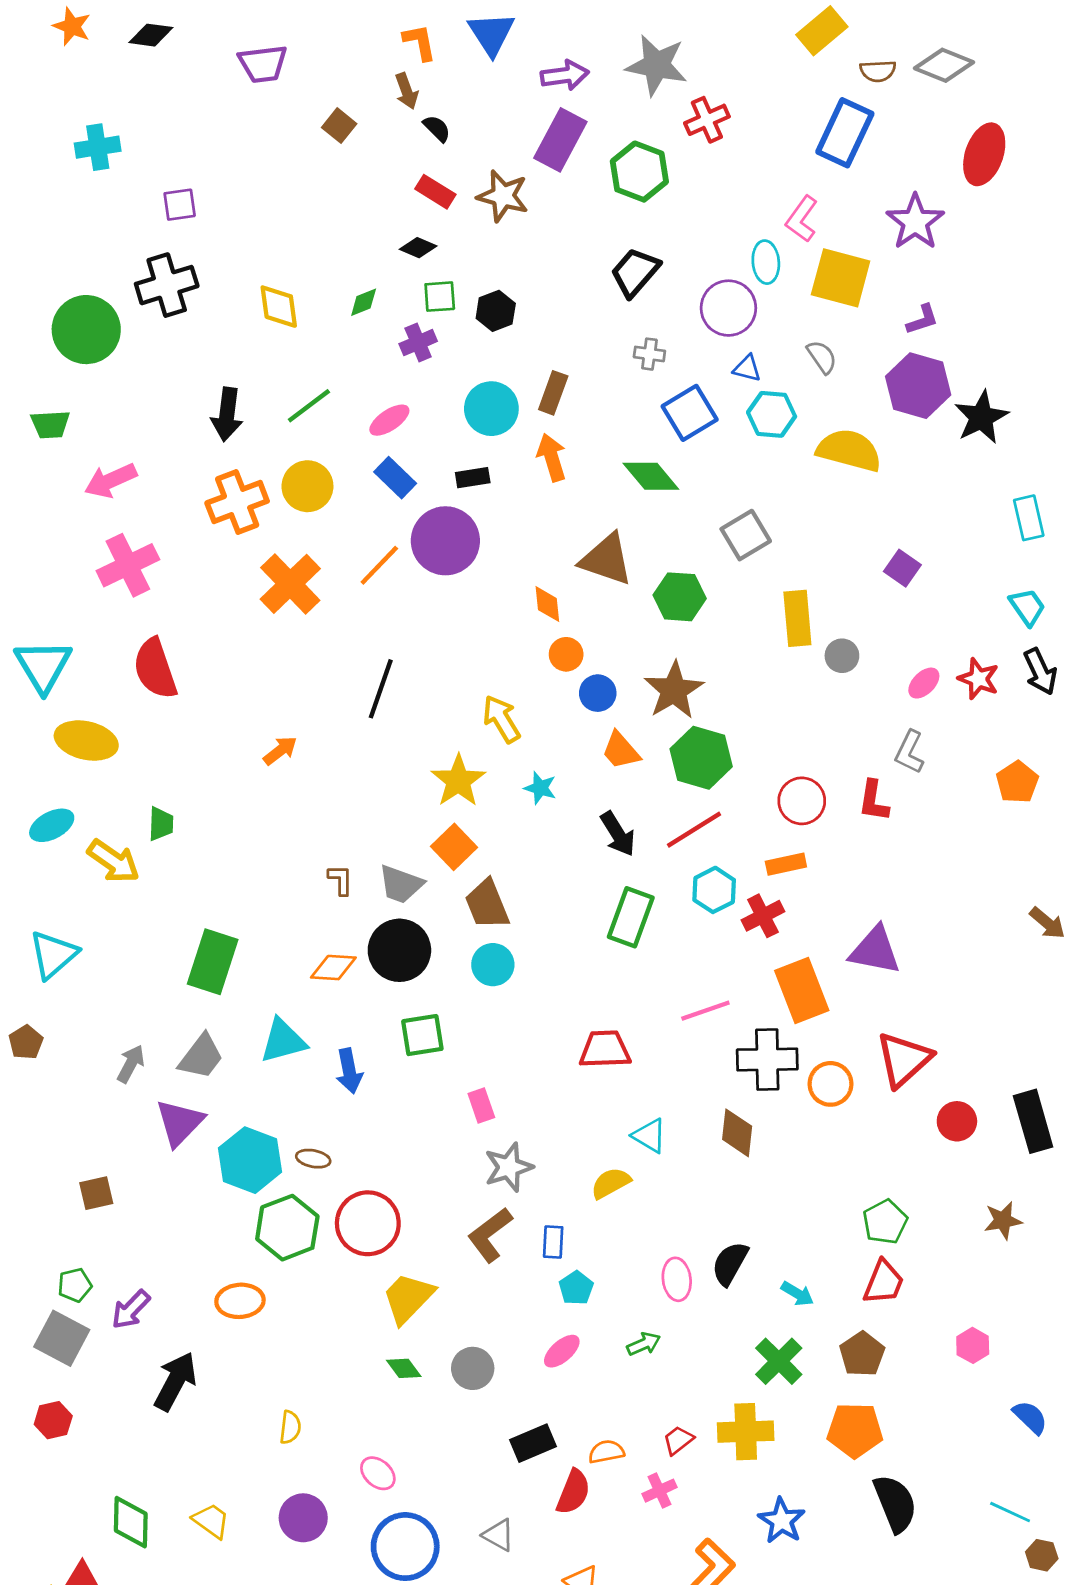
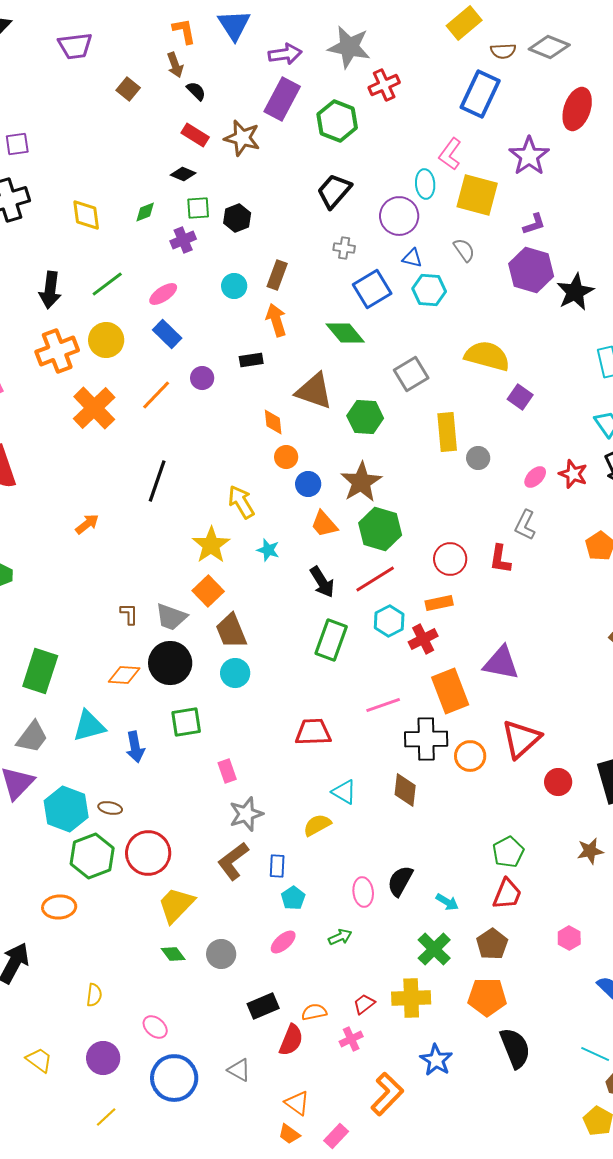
cyan circle: (491, 409) -> (234, 286), size x0.7
yellow semicircle: (849, 450) -> (487, 356), moved
black rectangle: (473, 478) -> (251, 360), moved
purple circle: (445, 541) -> (202, 378), size x0.5

